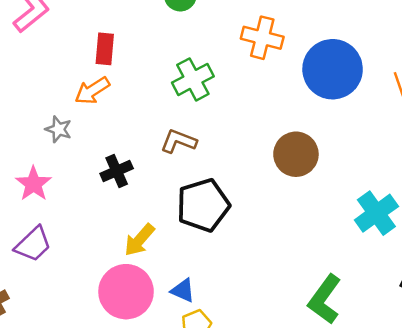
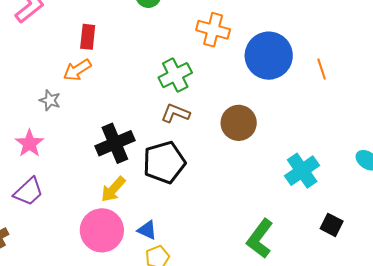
green cross: (193, 79) -> (175, 75), moved
brown L-shape: (179, 141) -> (175, 113), moved
black cross: (117, 171) -> (115, 143), moved, size x1.5

